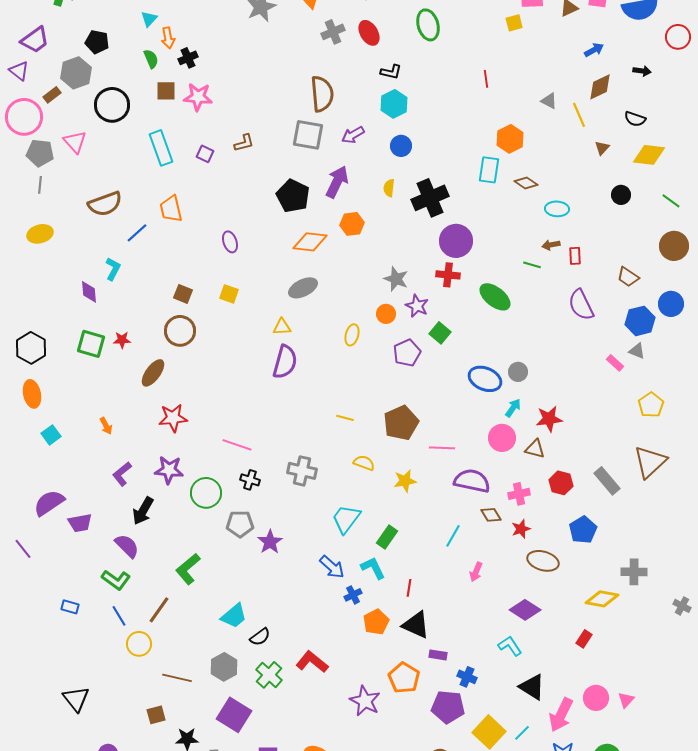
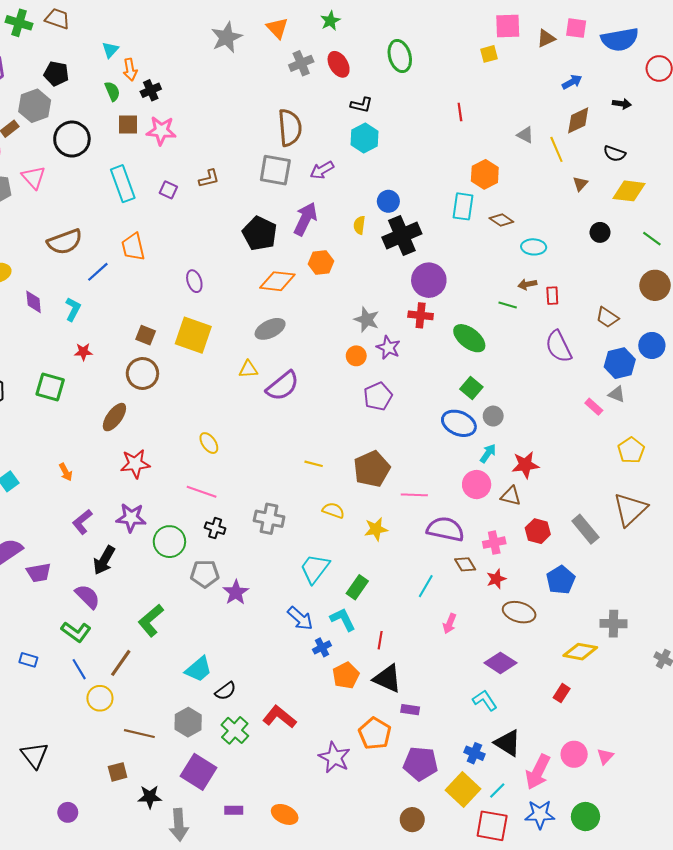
blue circle: (401, 146) -> (388, 201), moved
purple diamond: (89, 292) -> (34, 302), moved
yellow square: (229, 294) -> (193, 335), size x1.8
green square: (440, 333) -> (471, 388), moved
yellow ellipse: (352, 335) -> (209, 443), moved, turned -50
red star: (122, 340) -> (83, 352), moved
purple semicircle: (285, 362) -> (283, 386), moved, turned 36
blue cross: (467, 677) -> (474, 753), moved

